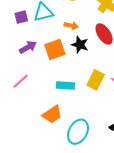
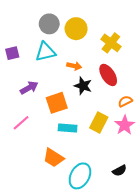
purple square: (21, 17) -> (12, 53), moved
orange square: (55, 49) -> (57, 103), moved
orange trapezoid: (52, 114) -> (53, 158), turned 65

